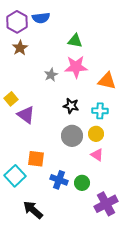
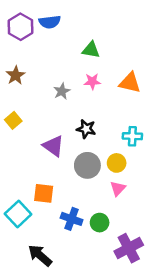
brown star: (20, 48) -> (16, 75), moved
pink star: (76, 67) -> (92, 81), size x0.6
orange triangle: (107, 81) -> (130, 83), moved
cyan cross: (100, 111) -> (132, 136), moved
purple triangle: (26, 115) -> (53, 146), moved
pink triangle: (97, 155) -> (118, 188), turned 40

